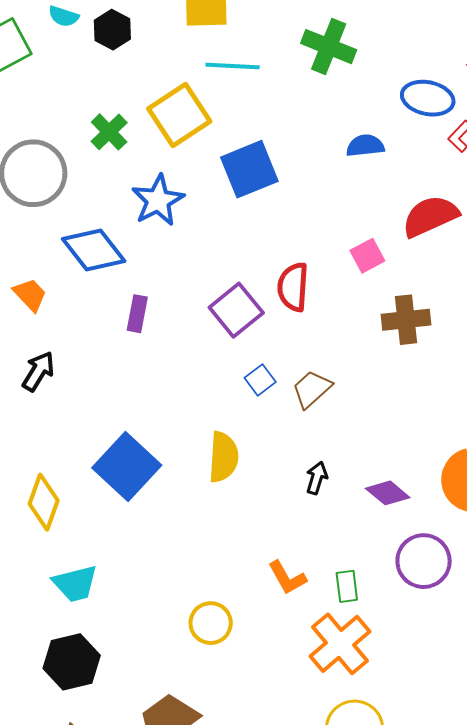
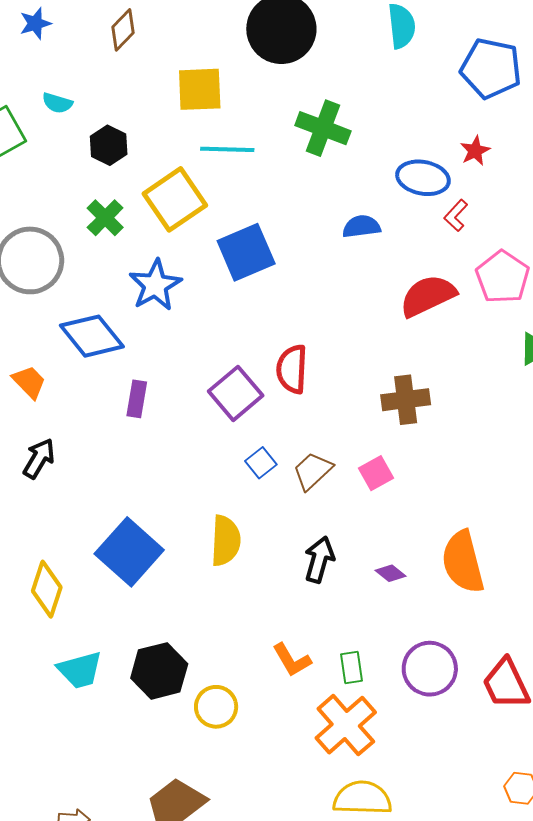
black hexagon: (112, 30) -> (109, 145), moved
pink square: (367, 256) -> (376, 473), moved
black arrow: (317, 478) -> (319, 560), size x1.4
purple diamond: (388, 493) -> (391, 573), size x0.7
purple circle: (424, 561) -> (430, 669), moved
black hexagon: (72, 662) -> (159, 671), moved

